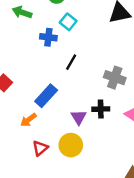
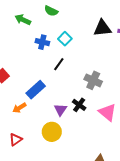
cyan square: (68, 22) -> (65, 39), moved
black cross: (101, 109) -> (79, 105), turned 32
red triangle: (40, 148) -> (16, 140), moved

